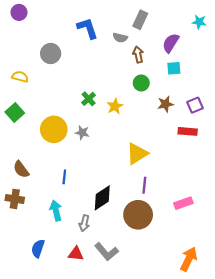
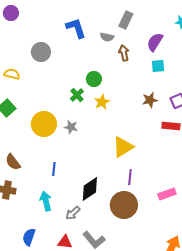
green circle: (141, 83) -> (94, 79), moved
gray arrow: (84, 223) -> (73, 213), turned 35

